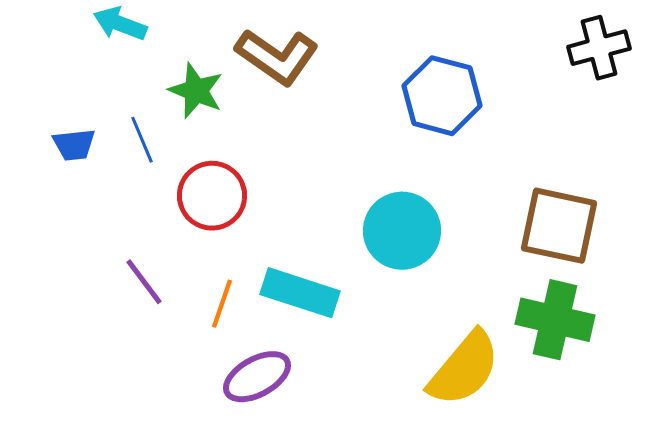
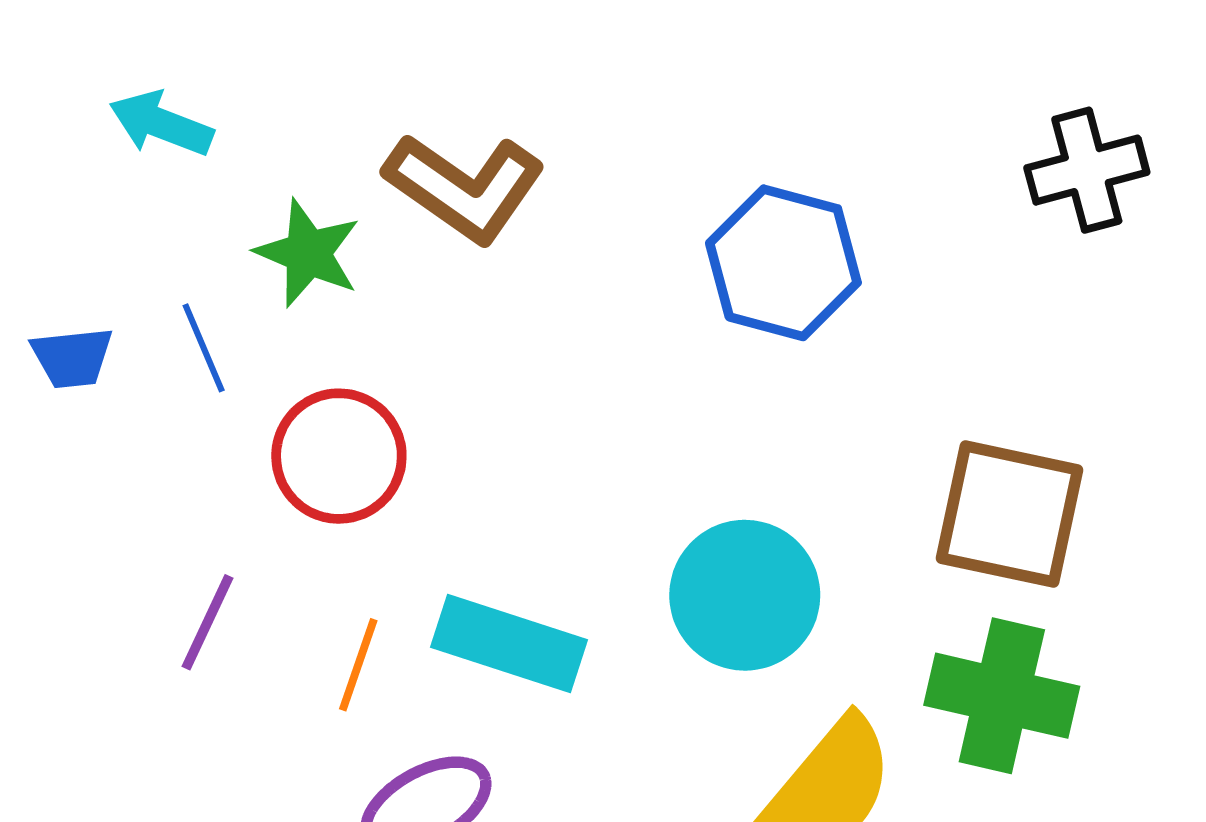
cyan circle: (402, 231) -> (745, 595), moved
purple line: (144, 282) -> (207, 622), turned 62

